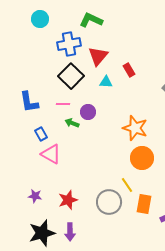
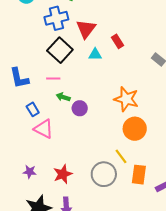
purple circle: (88, 112) -> (80, 108), moved

